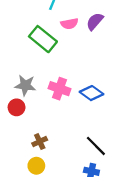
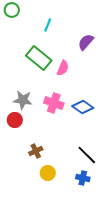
pink semicircle: (69, 24) -> (63, 68), moved, turned -56
yellow circle: (36, 166) -> (48, 173), moved

